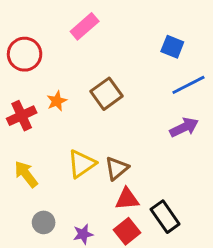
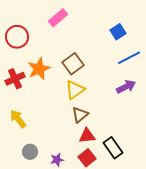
blue square: (172, 47) -> (118, 32), turned 35
orange star: (57, 101) -> (39, 69), size x1.6
yellow triangle: (82, 164) -> (75, 90), moved

